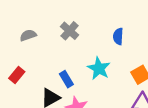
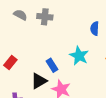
gray cross: (70, 31) -> (45, 17), moved, turned -35
gray semicircle: (28, 35) -> (20, 15), moved, turned 48

